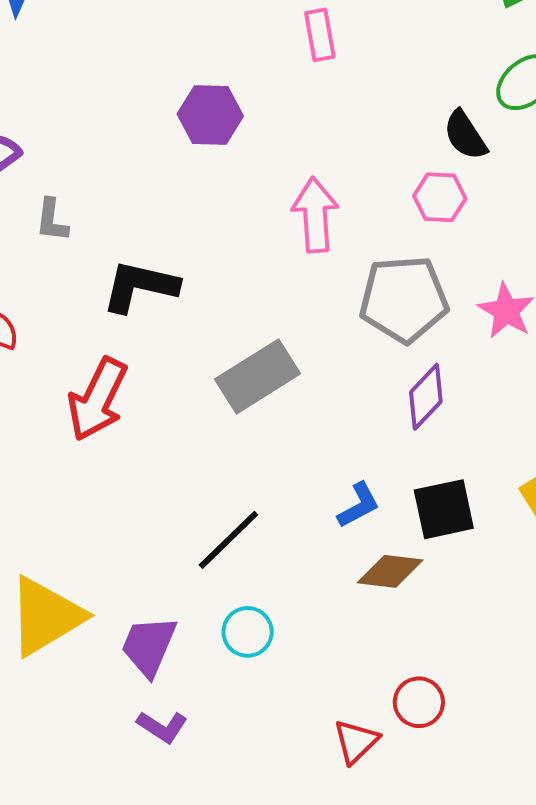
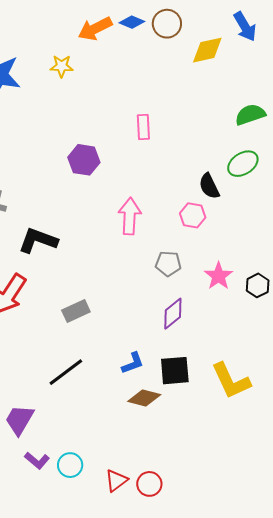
gray pentagon: (404, 299) -> (168, 264), size x0.6
gray rectangle: (258, 376) -> (76, 311), moved, size x0.7
cyan circle: (248, 632) -> (70, 465), moved
red circle: (419, 702) -> (149, 484), moved
purple L-shape: (162, 727) -> (37, 461), moved

